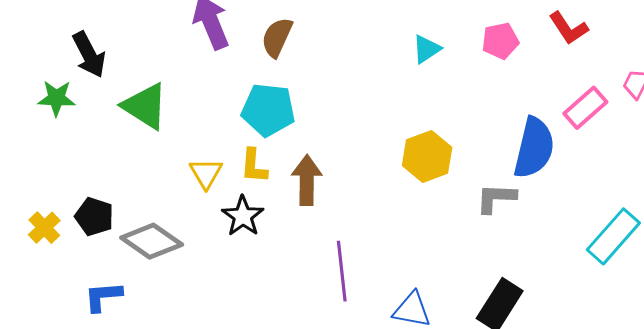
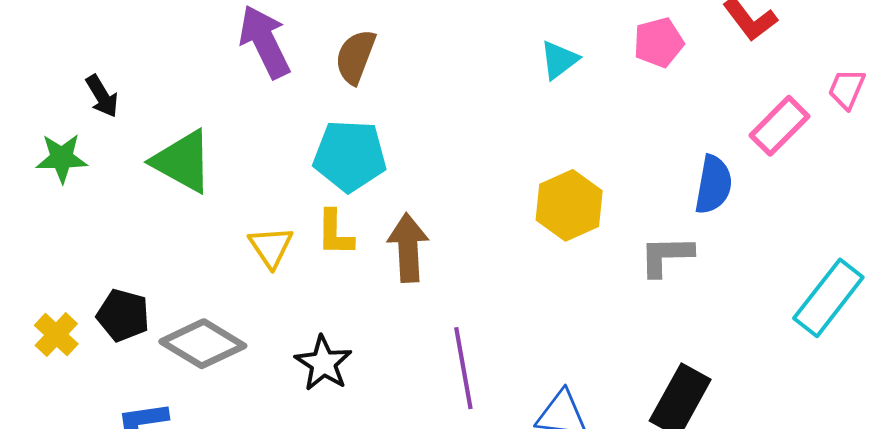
black arrow: (89, 55) -> (102, 96), size x0.7
blue semicircle: (534, 148) -> (713, 185), size x0.7
black star: (243, 216) -> (323, 363), moved

